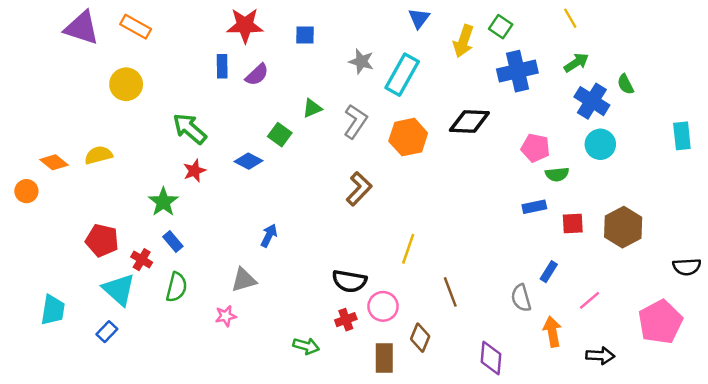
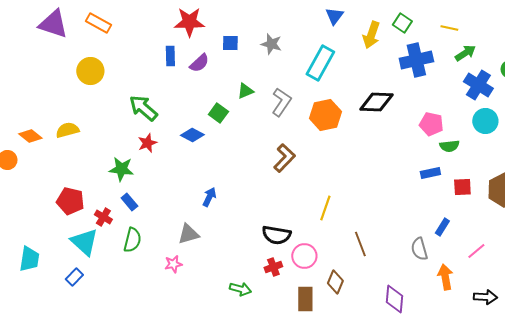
yellow line: (570, 18) -> (449, 28), moved, turned -48
blue square: (305, 35) -> (230, 43), moved
gray star: (361, 61) -> (271, 44), moved
green star: (163, 202) -> (121, 169), turned -30

